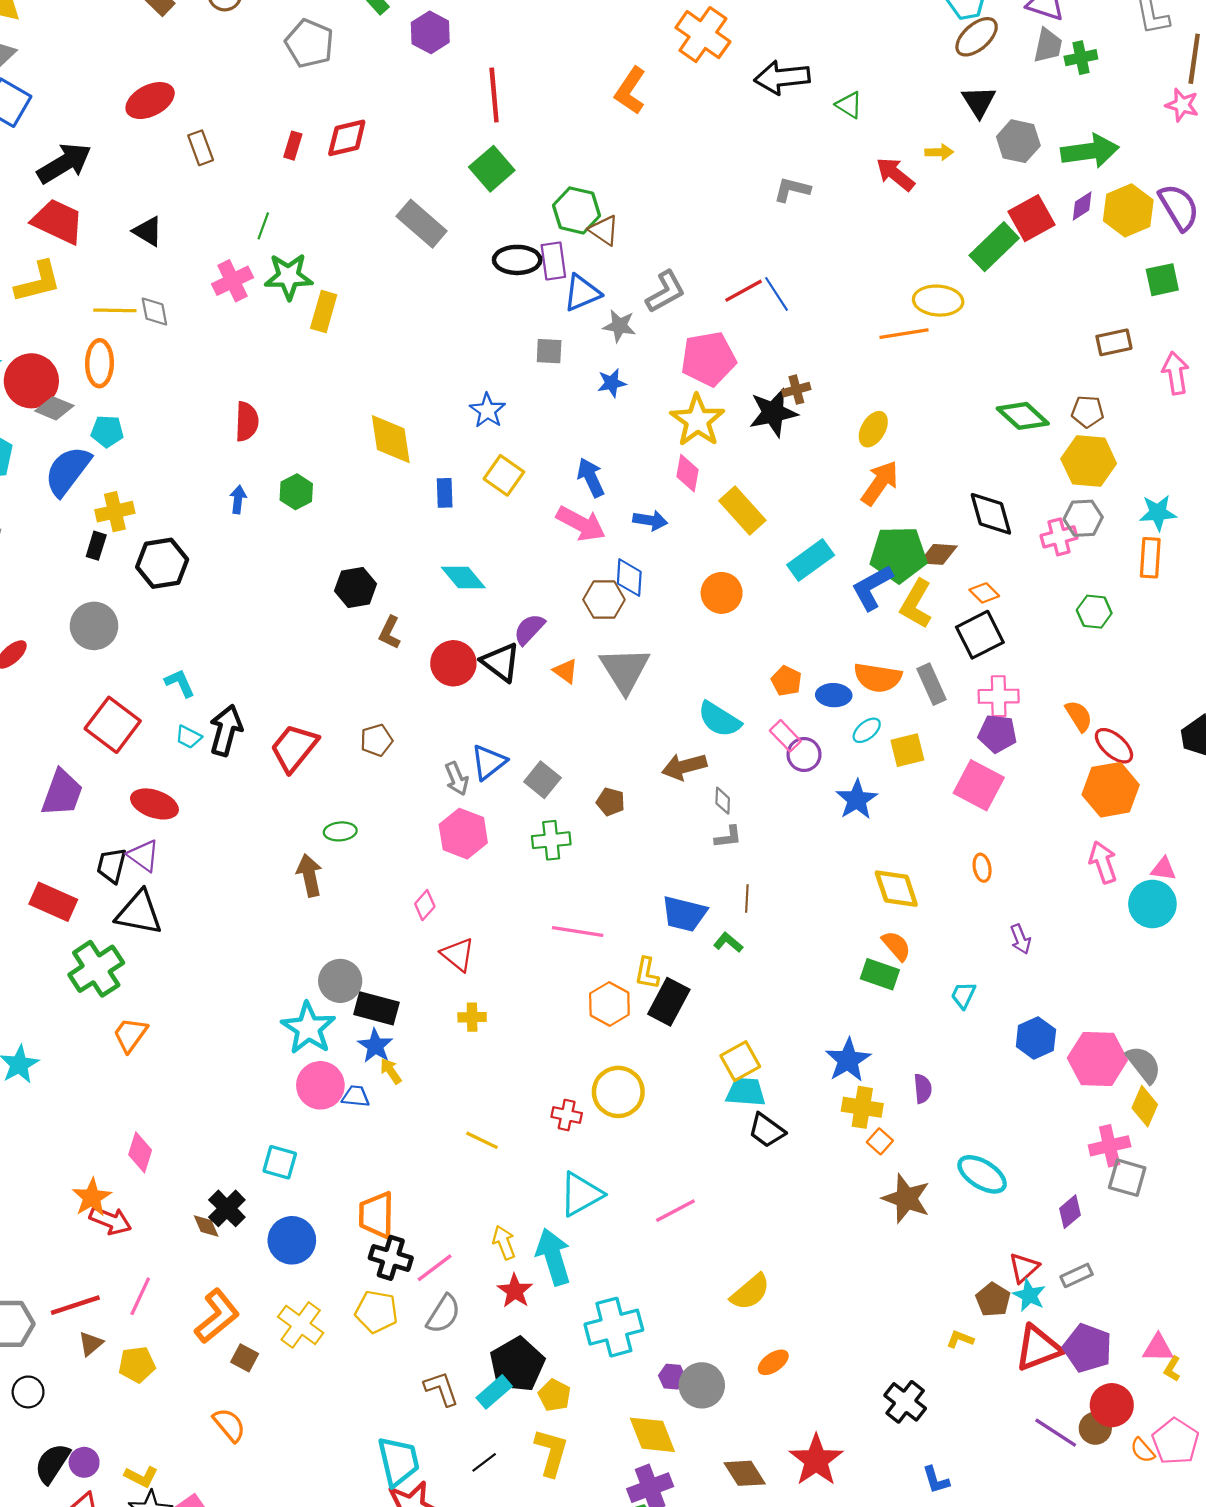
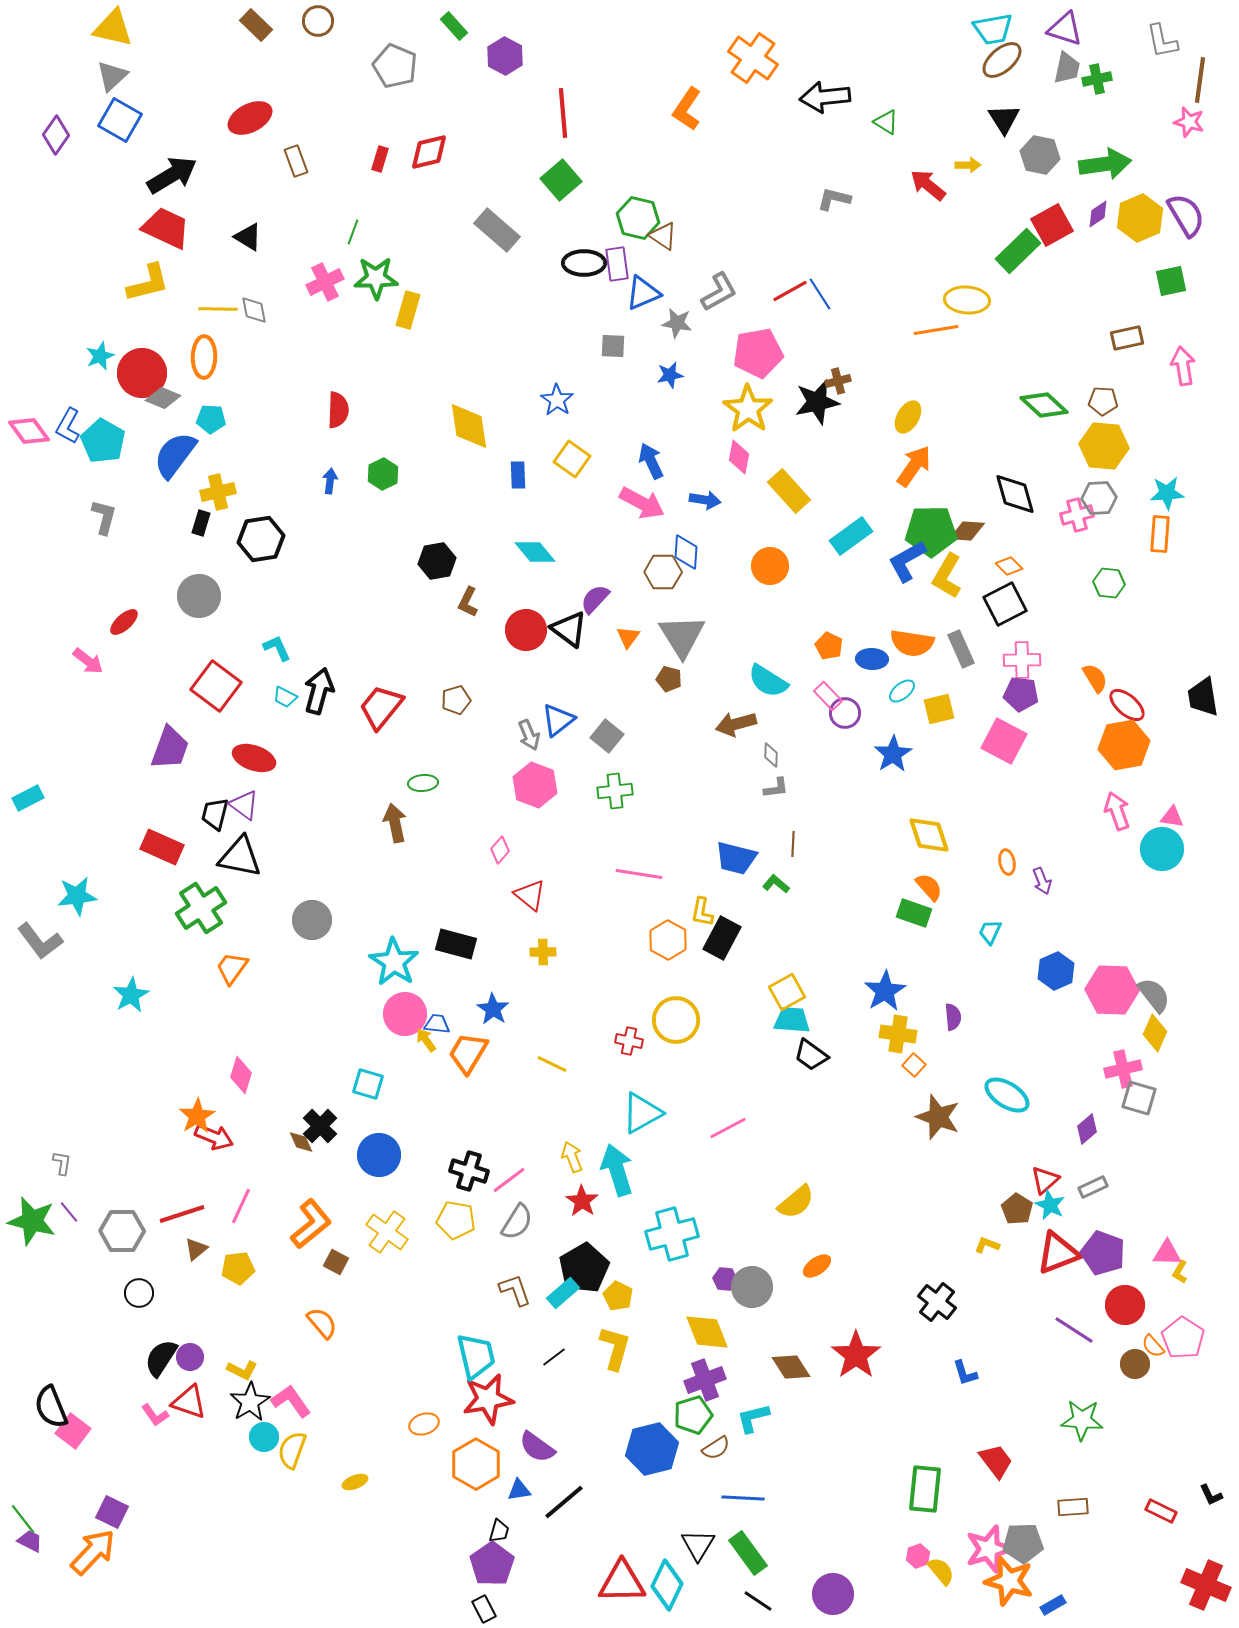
orange triangle: (566, 671) -> (628, 637), turned 30
brown pentagon: (611, 802) -> (669, 679), moved
orange ellipse: (982, 868) -> (1007, 862), moved
gray circle: (340, 981) -> (312, 920), moved
blue star: (375, 1046) -> (493, 1009), moved
yellow arrow: (391, 1071) -> (426, 1040), moved
orange trapezoid: (376, 1215) -> (468, 1053), moved, turned 30
brown circle: (1095, 1428) -> (1135, 1364), moved

